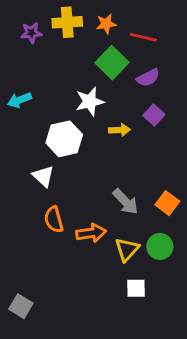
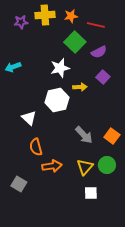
white hexagon: (64, 139) -> (57, 100), moved
orange arrow: (91, 233) -> (52, 166), moved
gray square: (21, 306) -> (19, 184), moved

